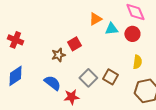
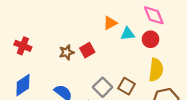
brown star: (58, 55) -> (67, 52), moved
yellow semicircle: (137, 62) -> (156, 70), size x1.5

